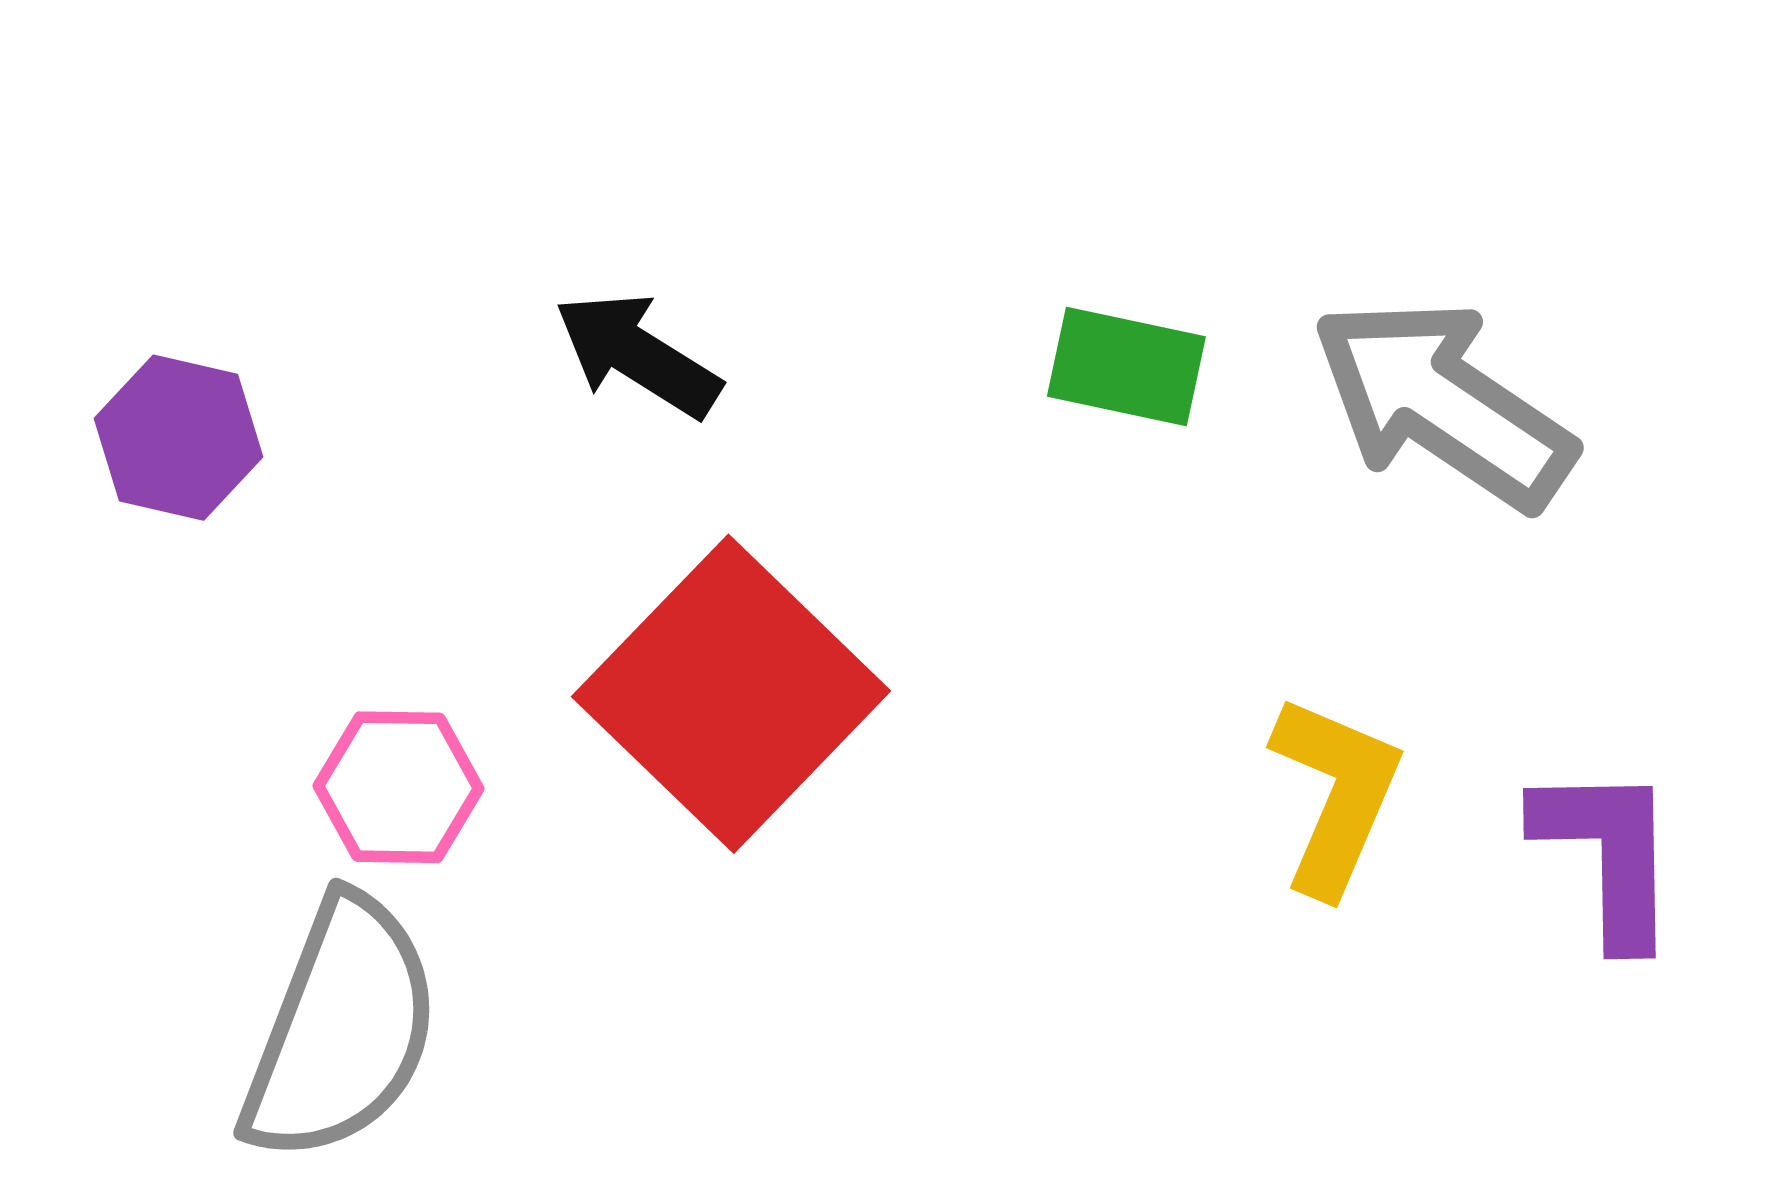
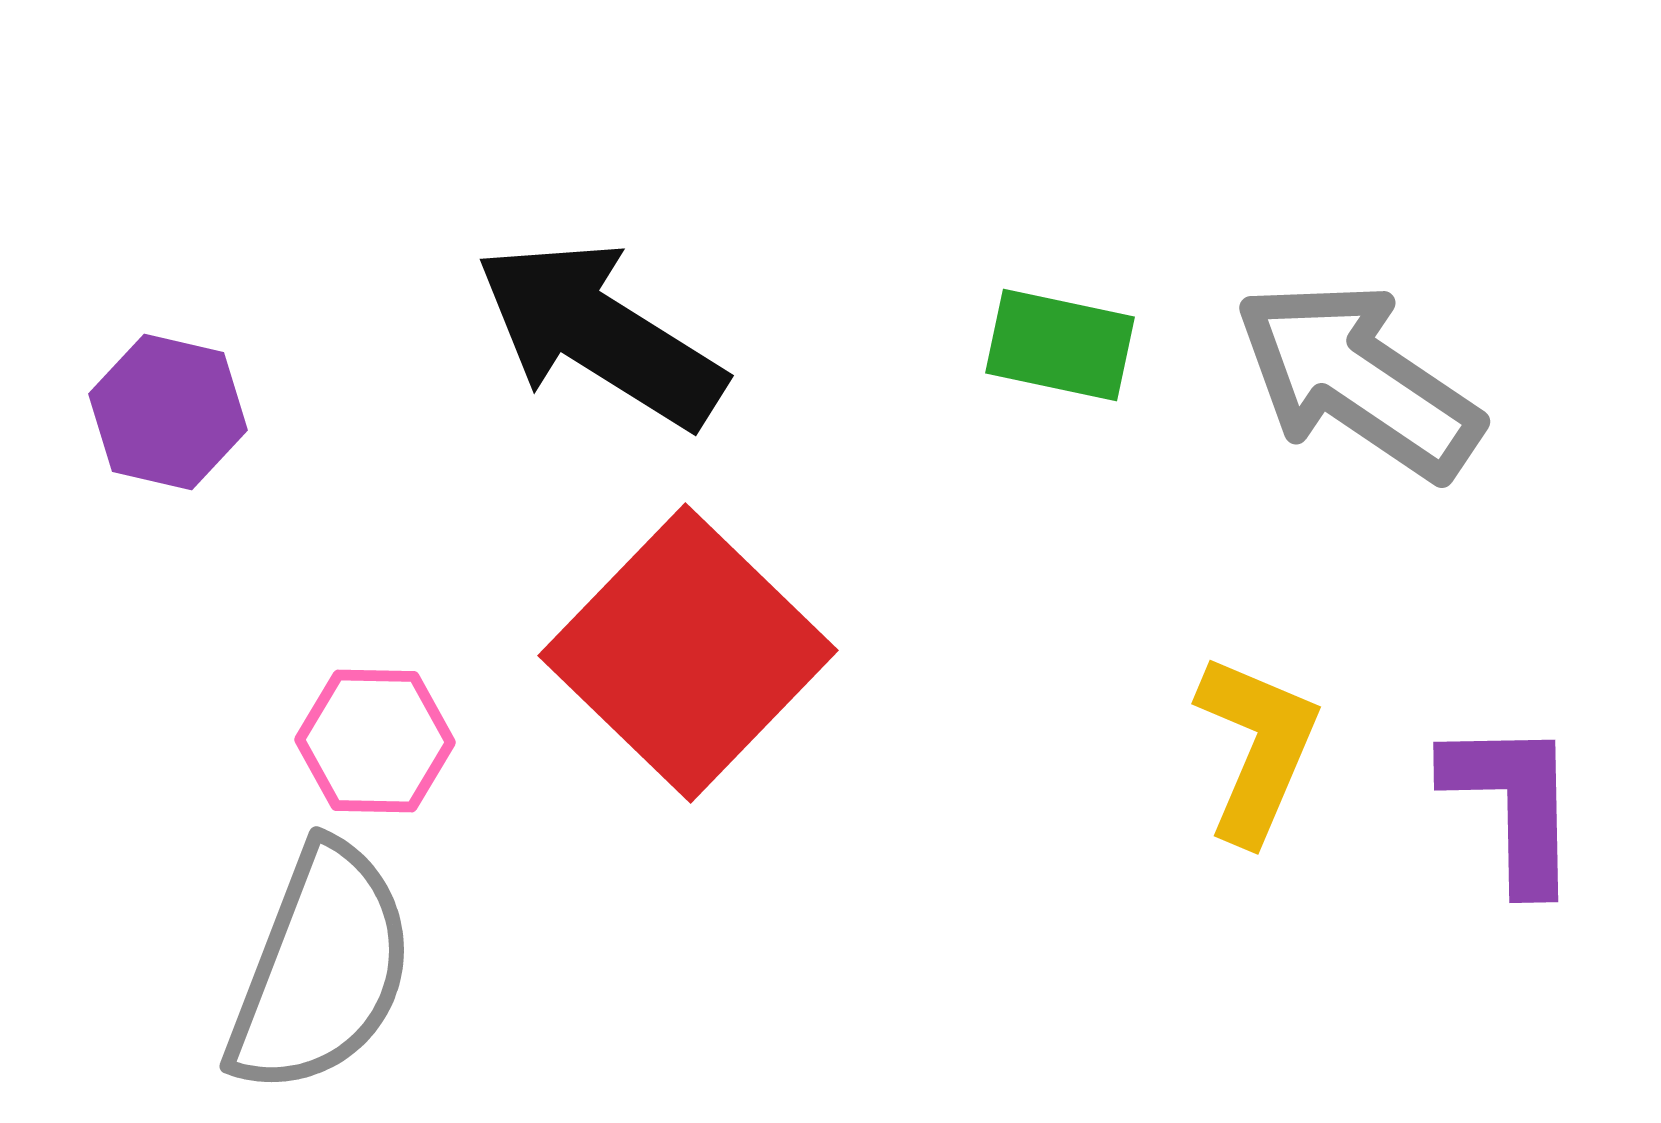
black arrow: (638, 355) -> (600, 334), size x1.6

